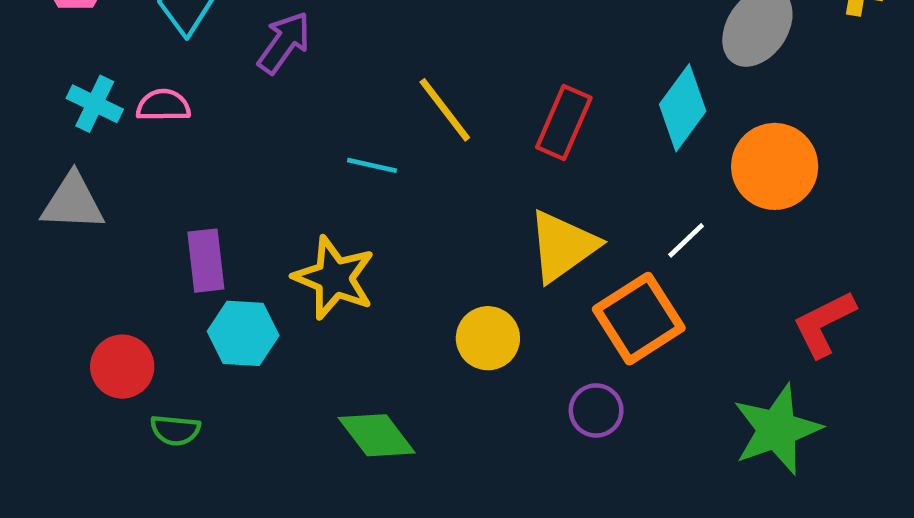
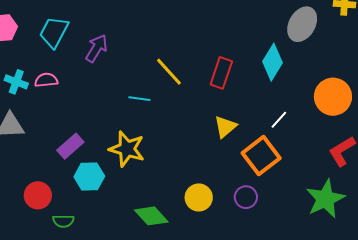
orange circle: (775, 166) -> (333, 97), moved
yellow triangle: (563, 246) -> (225, 127), size x0.7
purple rectangle: (206, 261) -> (70, 146), turned 60
yellow circle: (488, 338) -> (199, 197), moved

